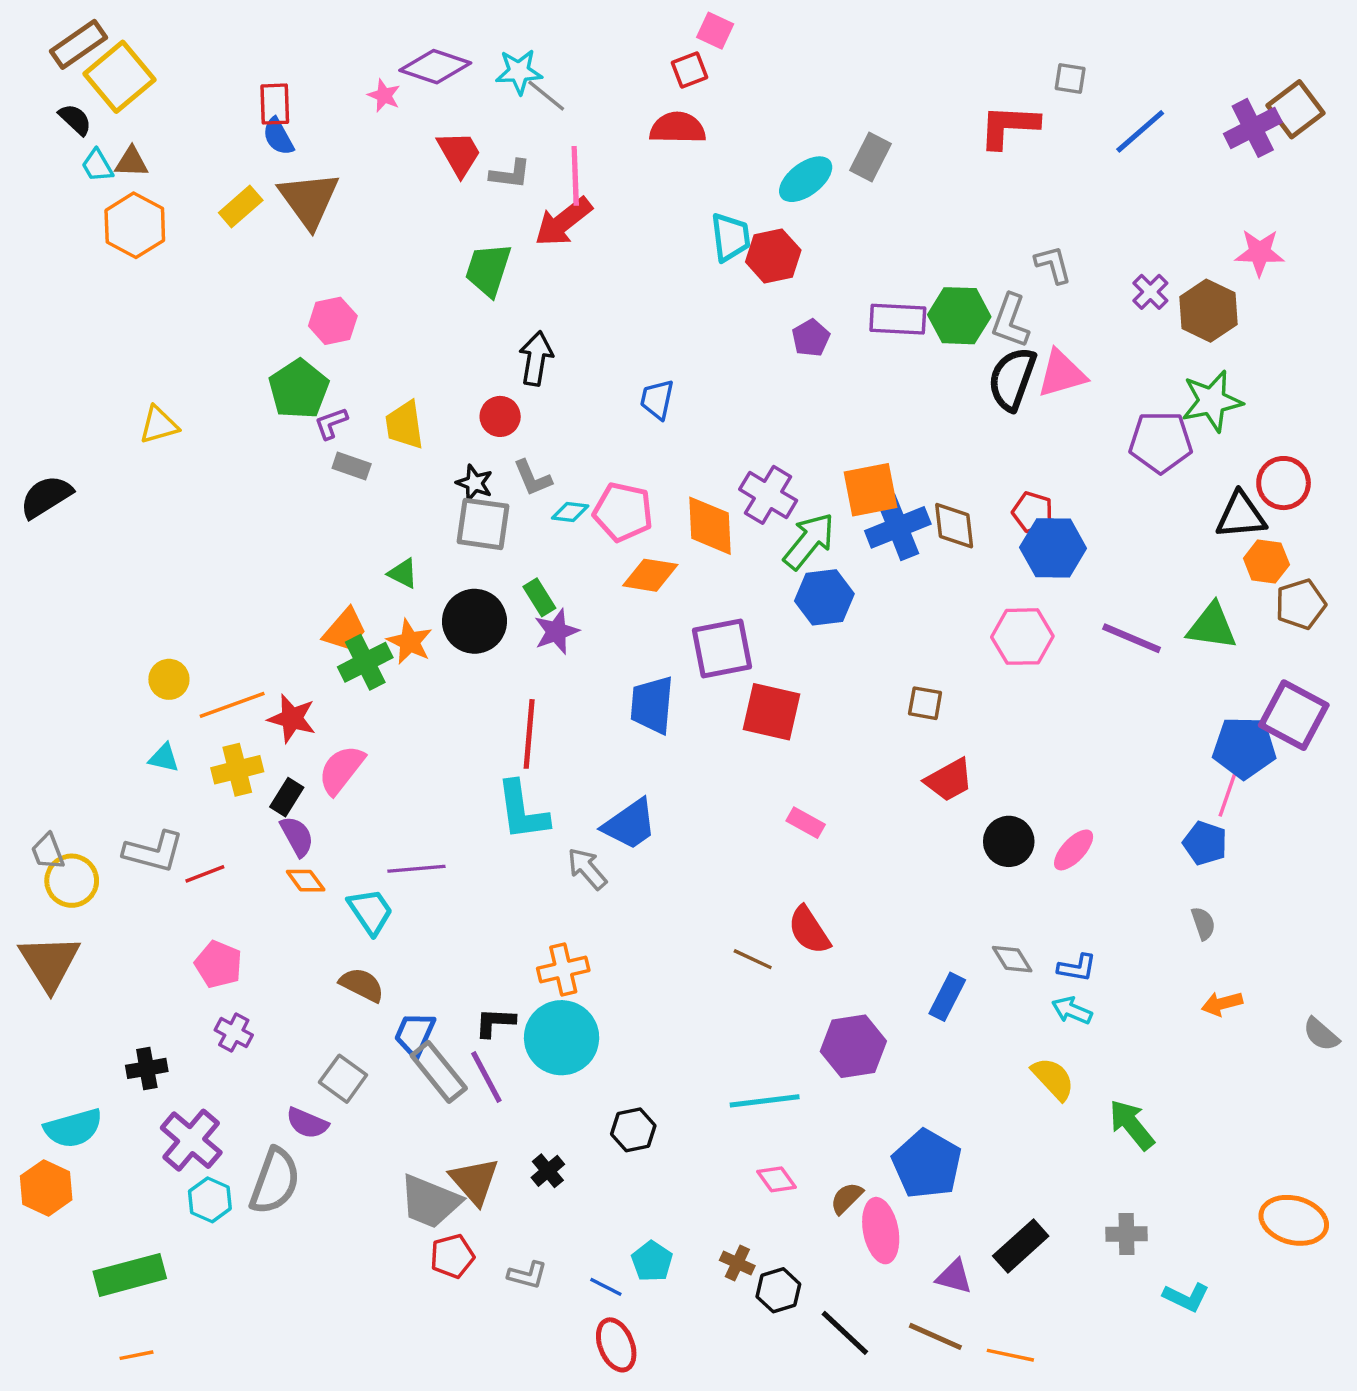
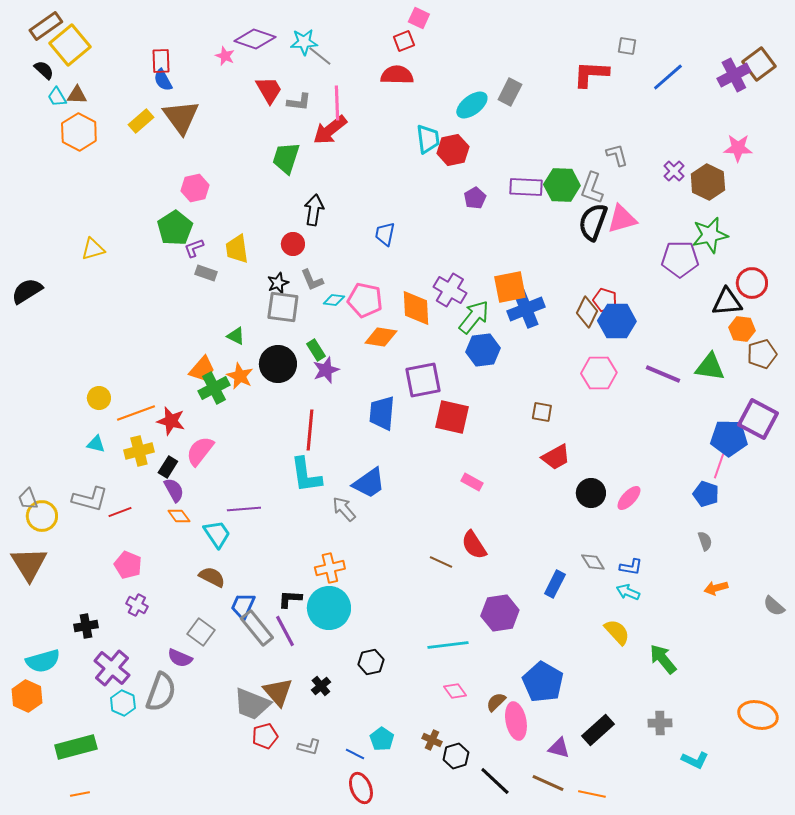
black star: (474, 483) -> (278, 283), turned 30
brown diamond: (954, 526) -> (587, 312), moved, turned 32

